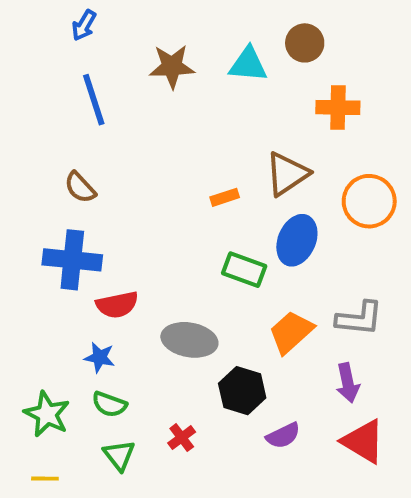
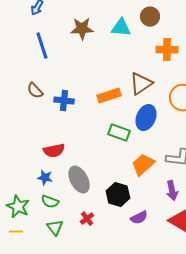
orange rectangle: (225, 197) -> (109, 96), size x1.6
blue cross: (72, 260) -> (64, 101), moved, size x0.7
gray ellipse: (189, 340) -> (79, 180), moved, turned 52
yellow line: (45, 479) -> (16, 232), moved

